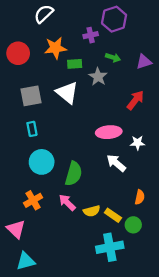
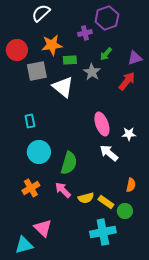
green arrow: (113, 57) -> (106, 54), turned 112
gray square: (31, 96) -> (37, 71), moved
red arrow: (135, 100) -> (127, 81), moved
pink ellipse: (109, 132) -> (102, 124), turned 75
pink triangle: (16, 229) -> (43, 228), moved

